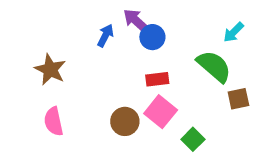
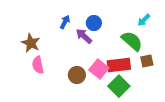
purple arrow: (136, 21) -> (84, 36), moved
red rectangle: (157, 79) -> (119, 65), moved, size x1.6
pink semicircle: (54, 121) -> (38, 65), moved
green square: (193, 139) -> (119, 86), size x1.5

